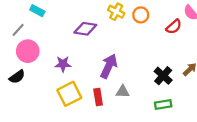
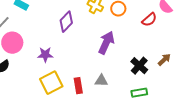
purple diamond: (85, 29) -> (66, 22), turned -55
purple arrow: (109, 66) -> (106, 43), moved

